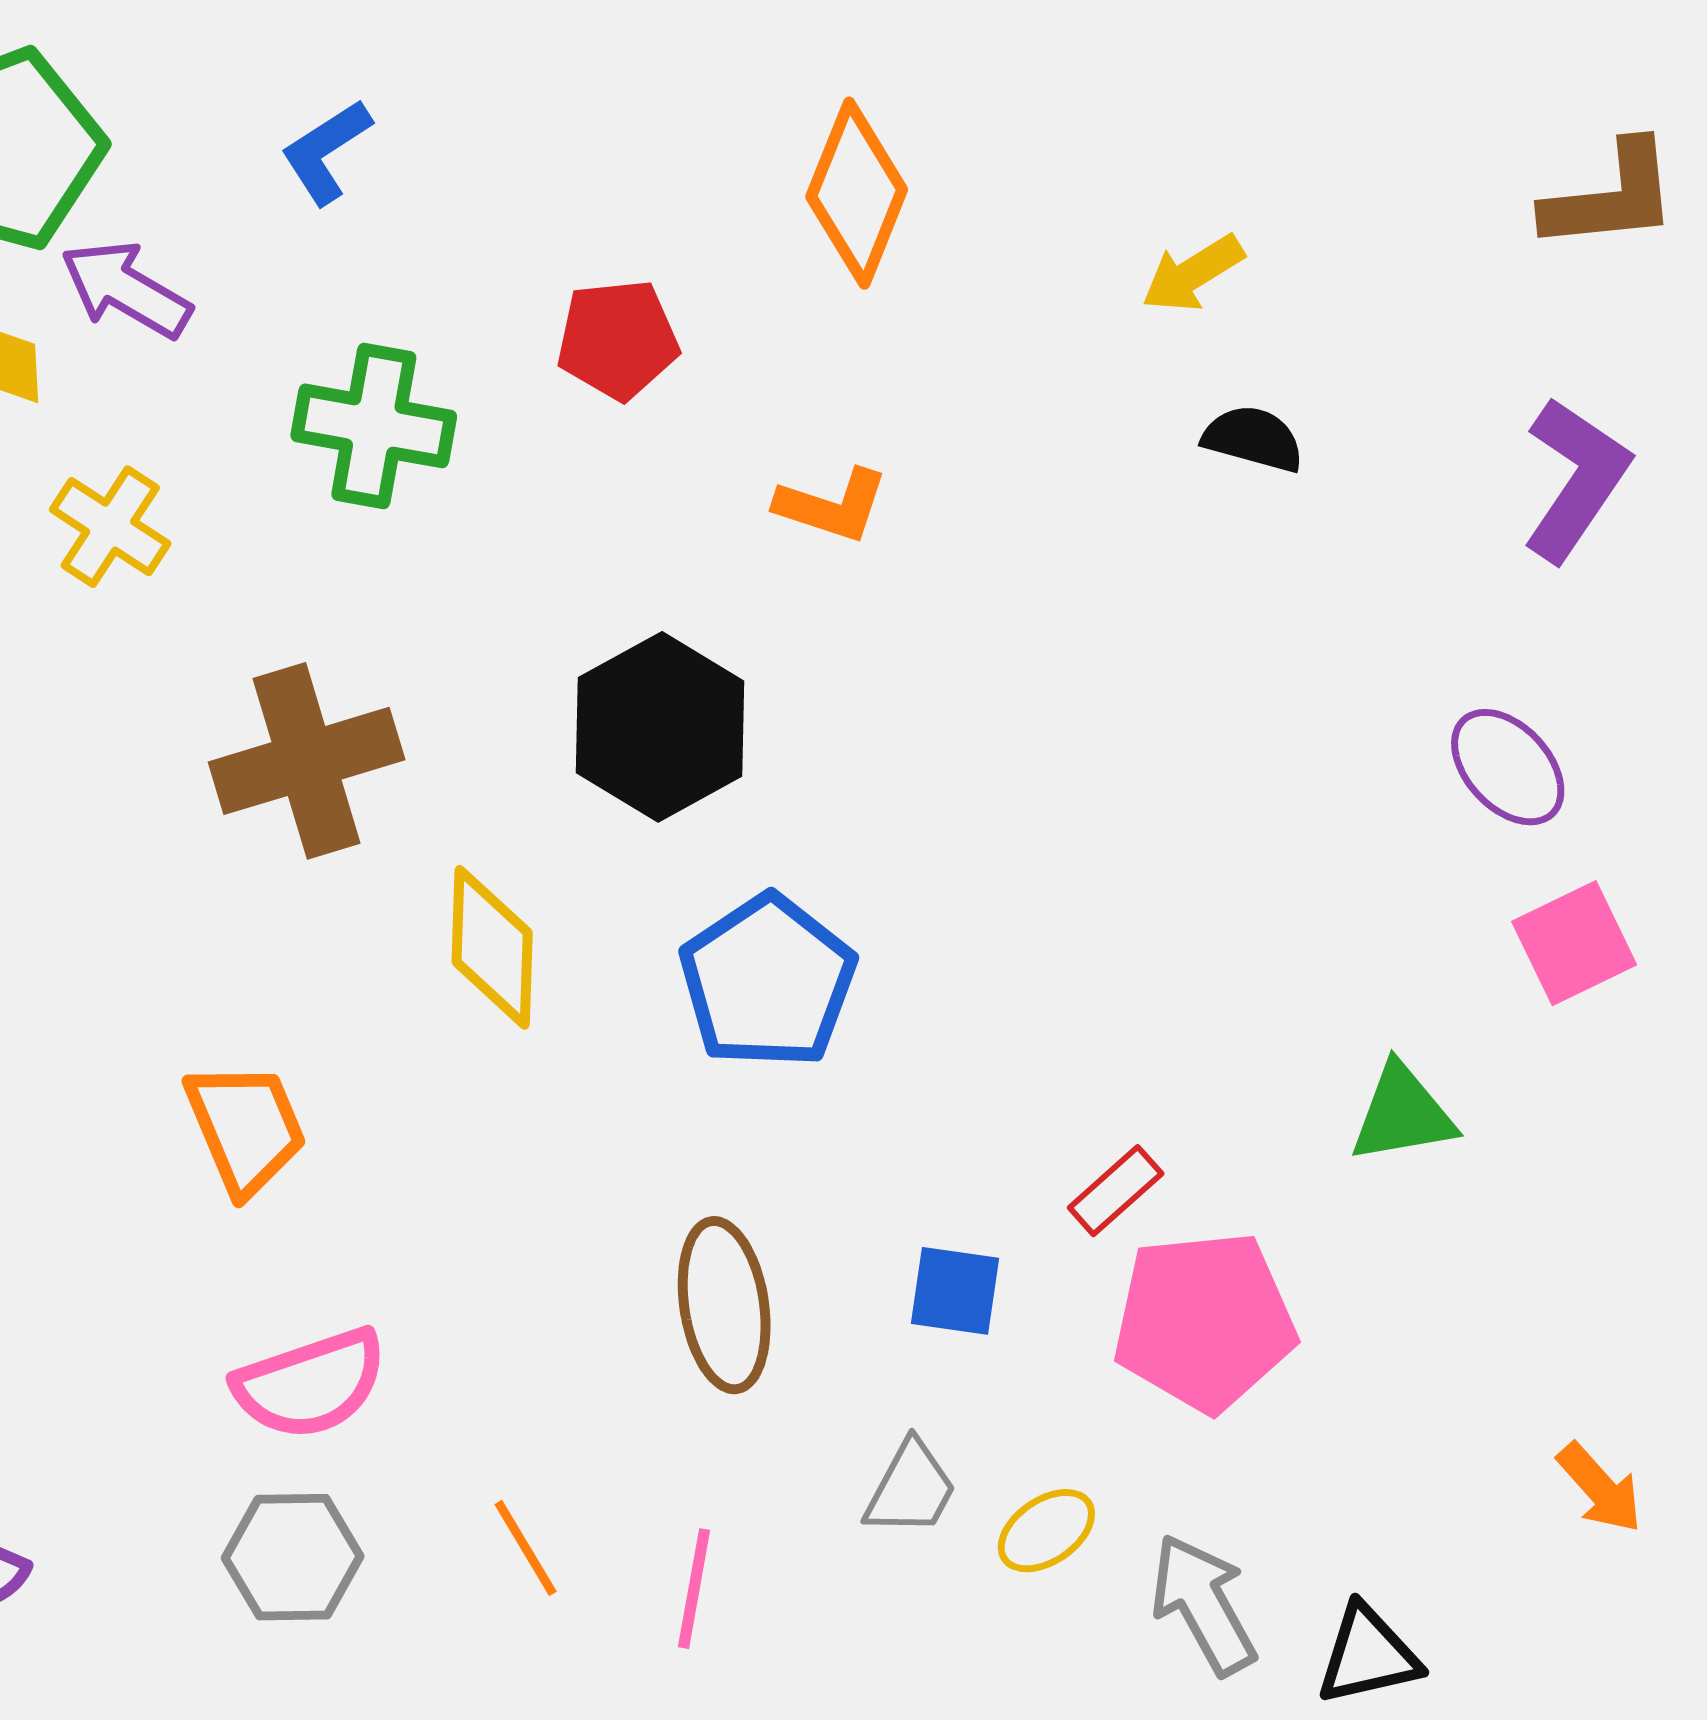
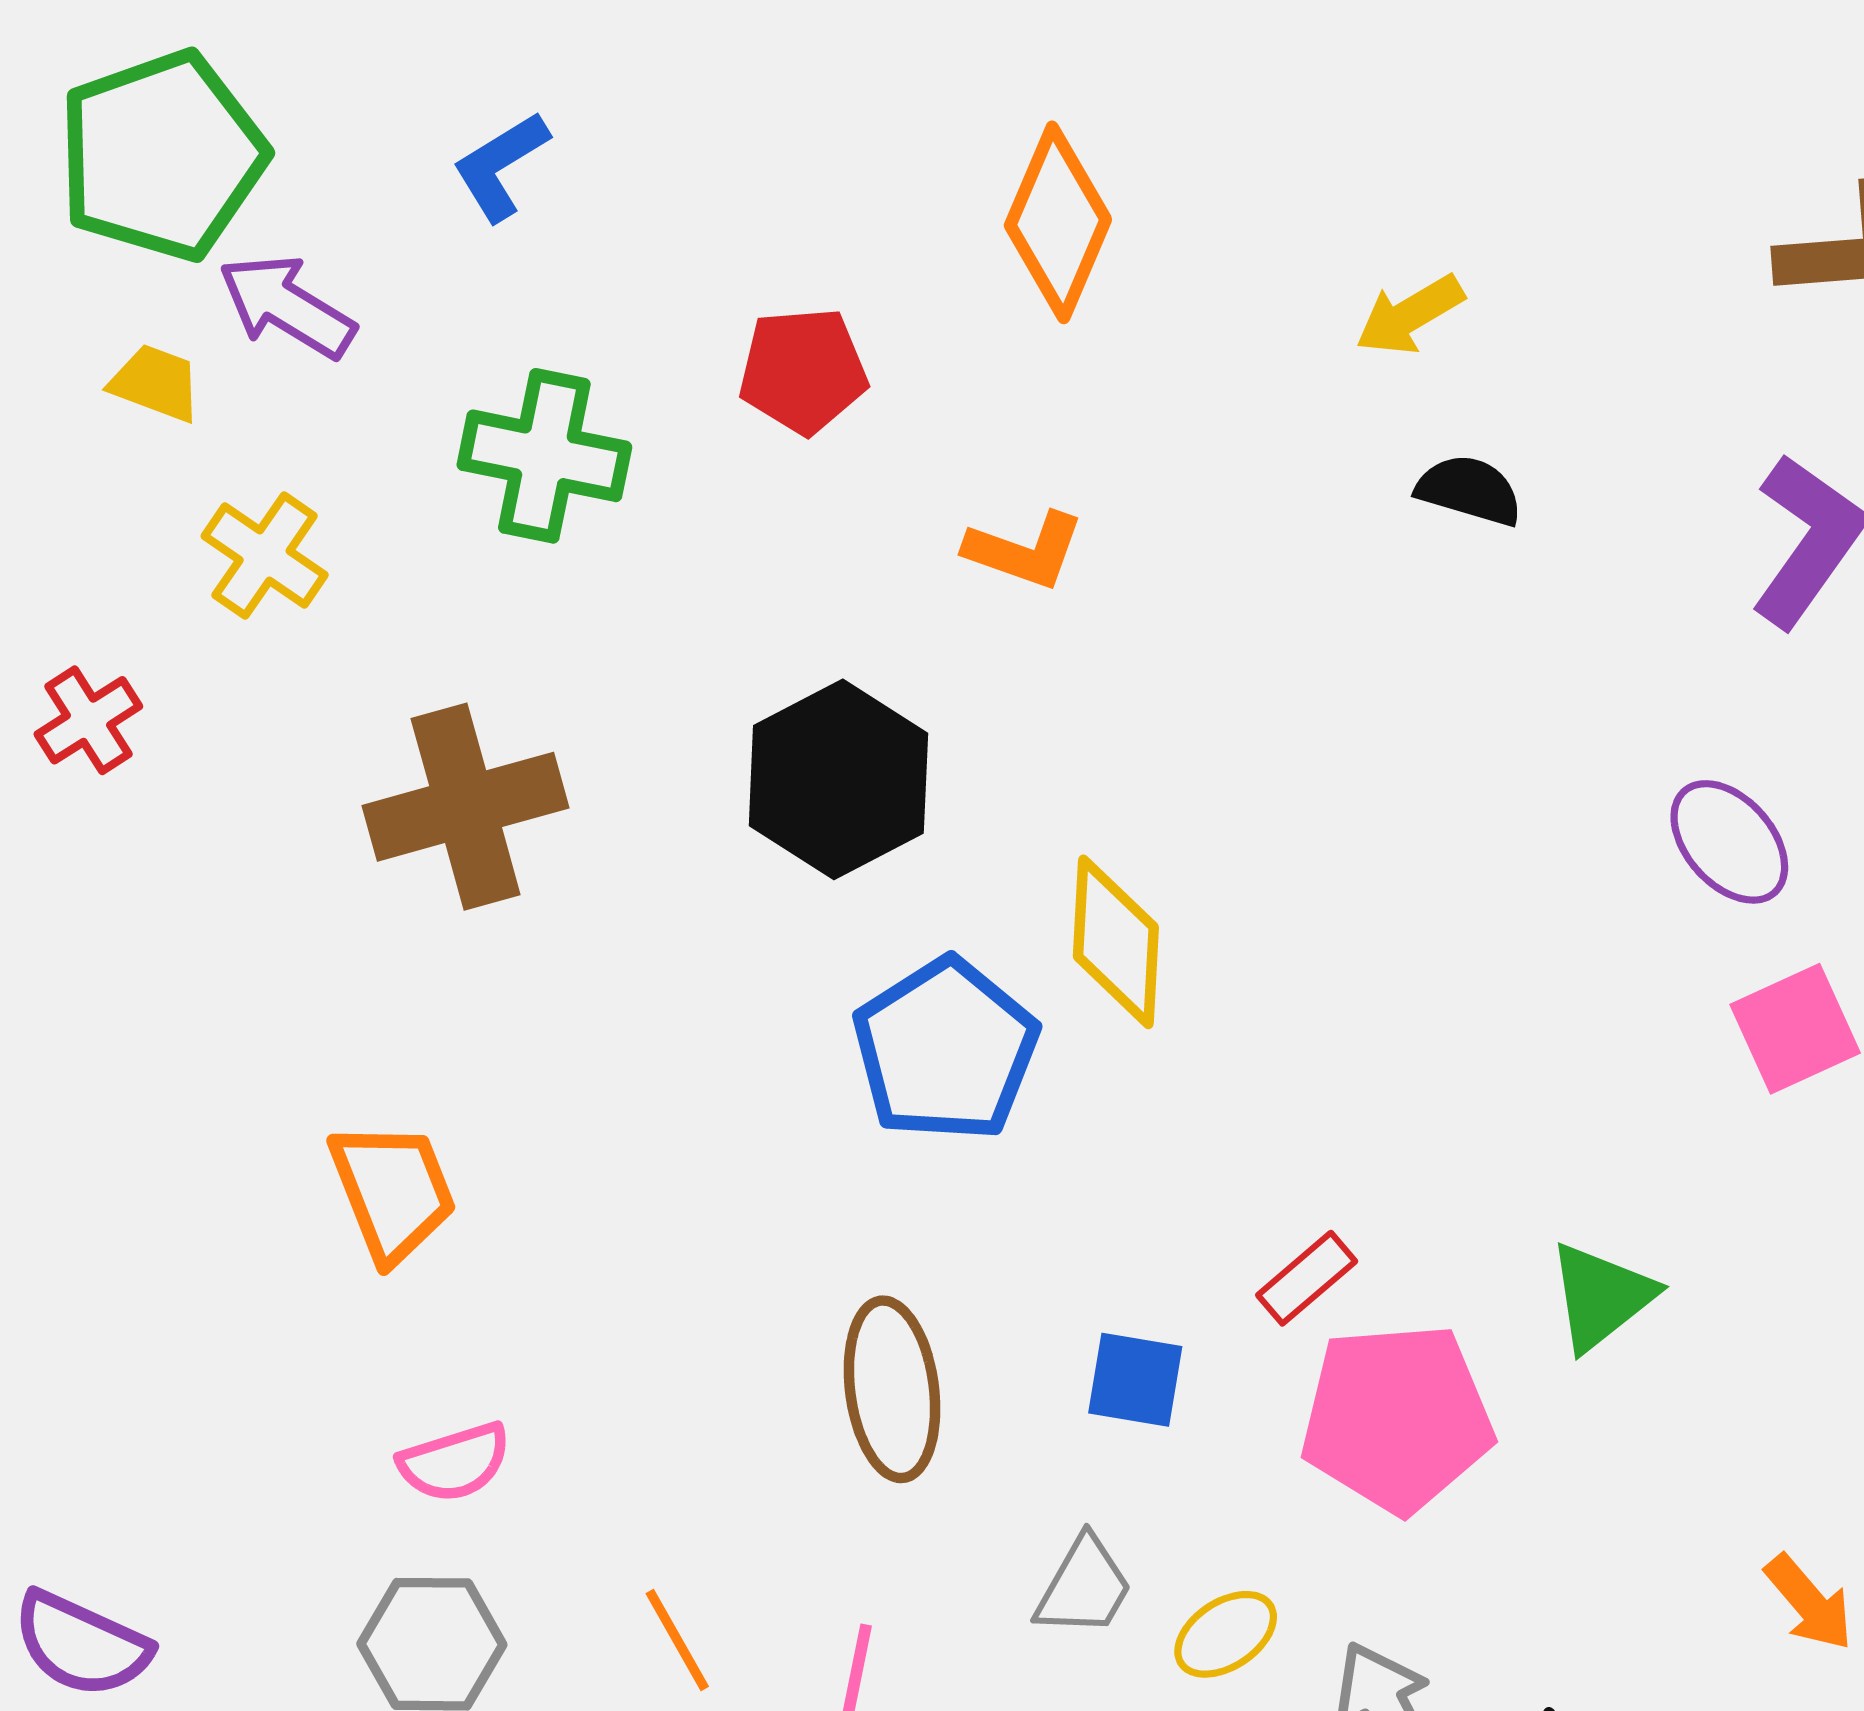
yellow diamond: (492, 947) -> (1116, 942), moved
green triangle: (1403, 1114) -> (1601, 1297), moved, turned -30
pink semicircle: (310, 1384) -> (455, 1462), size x0.7

